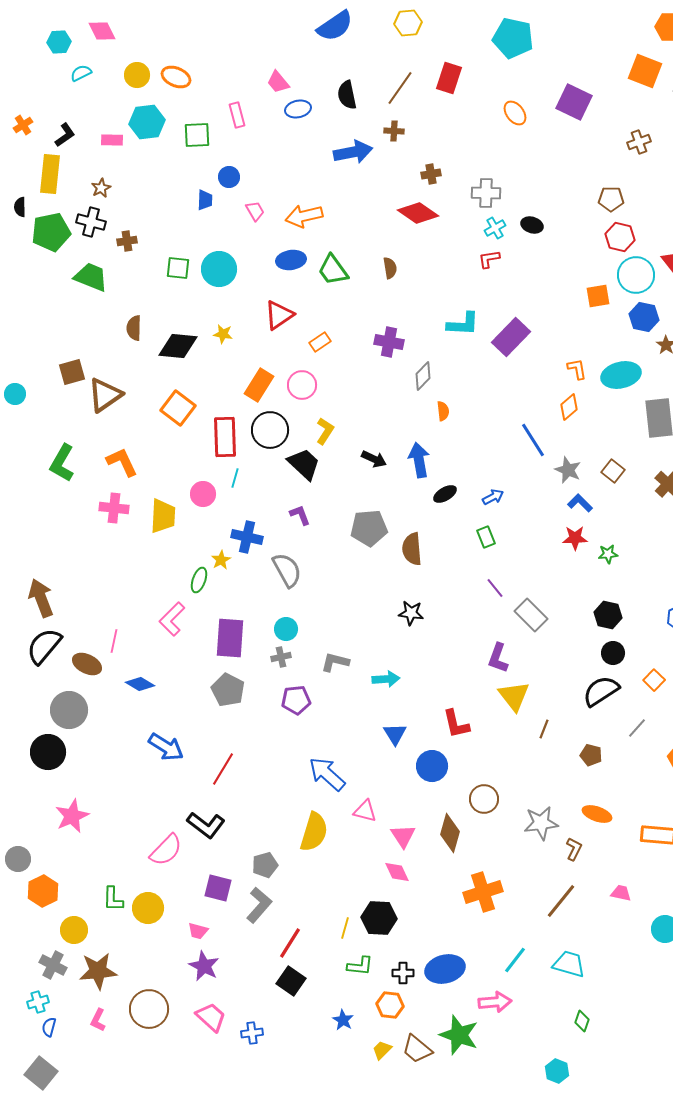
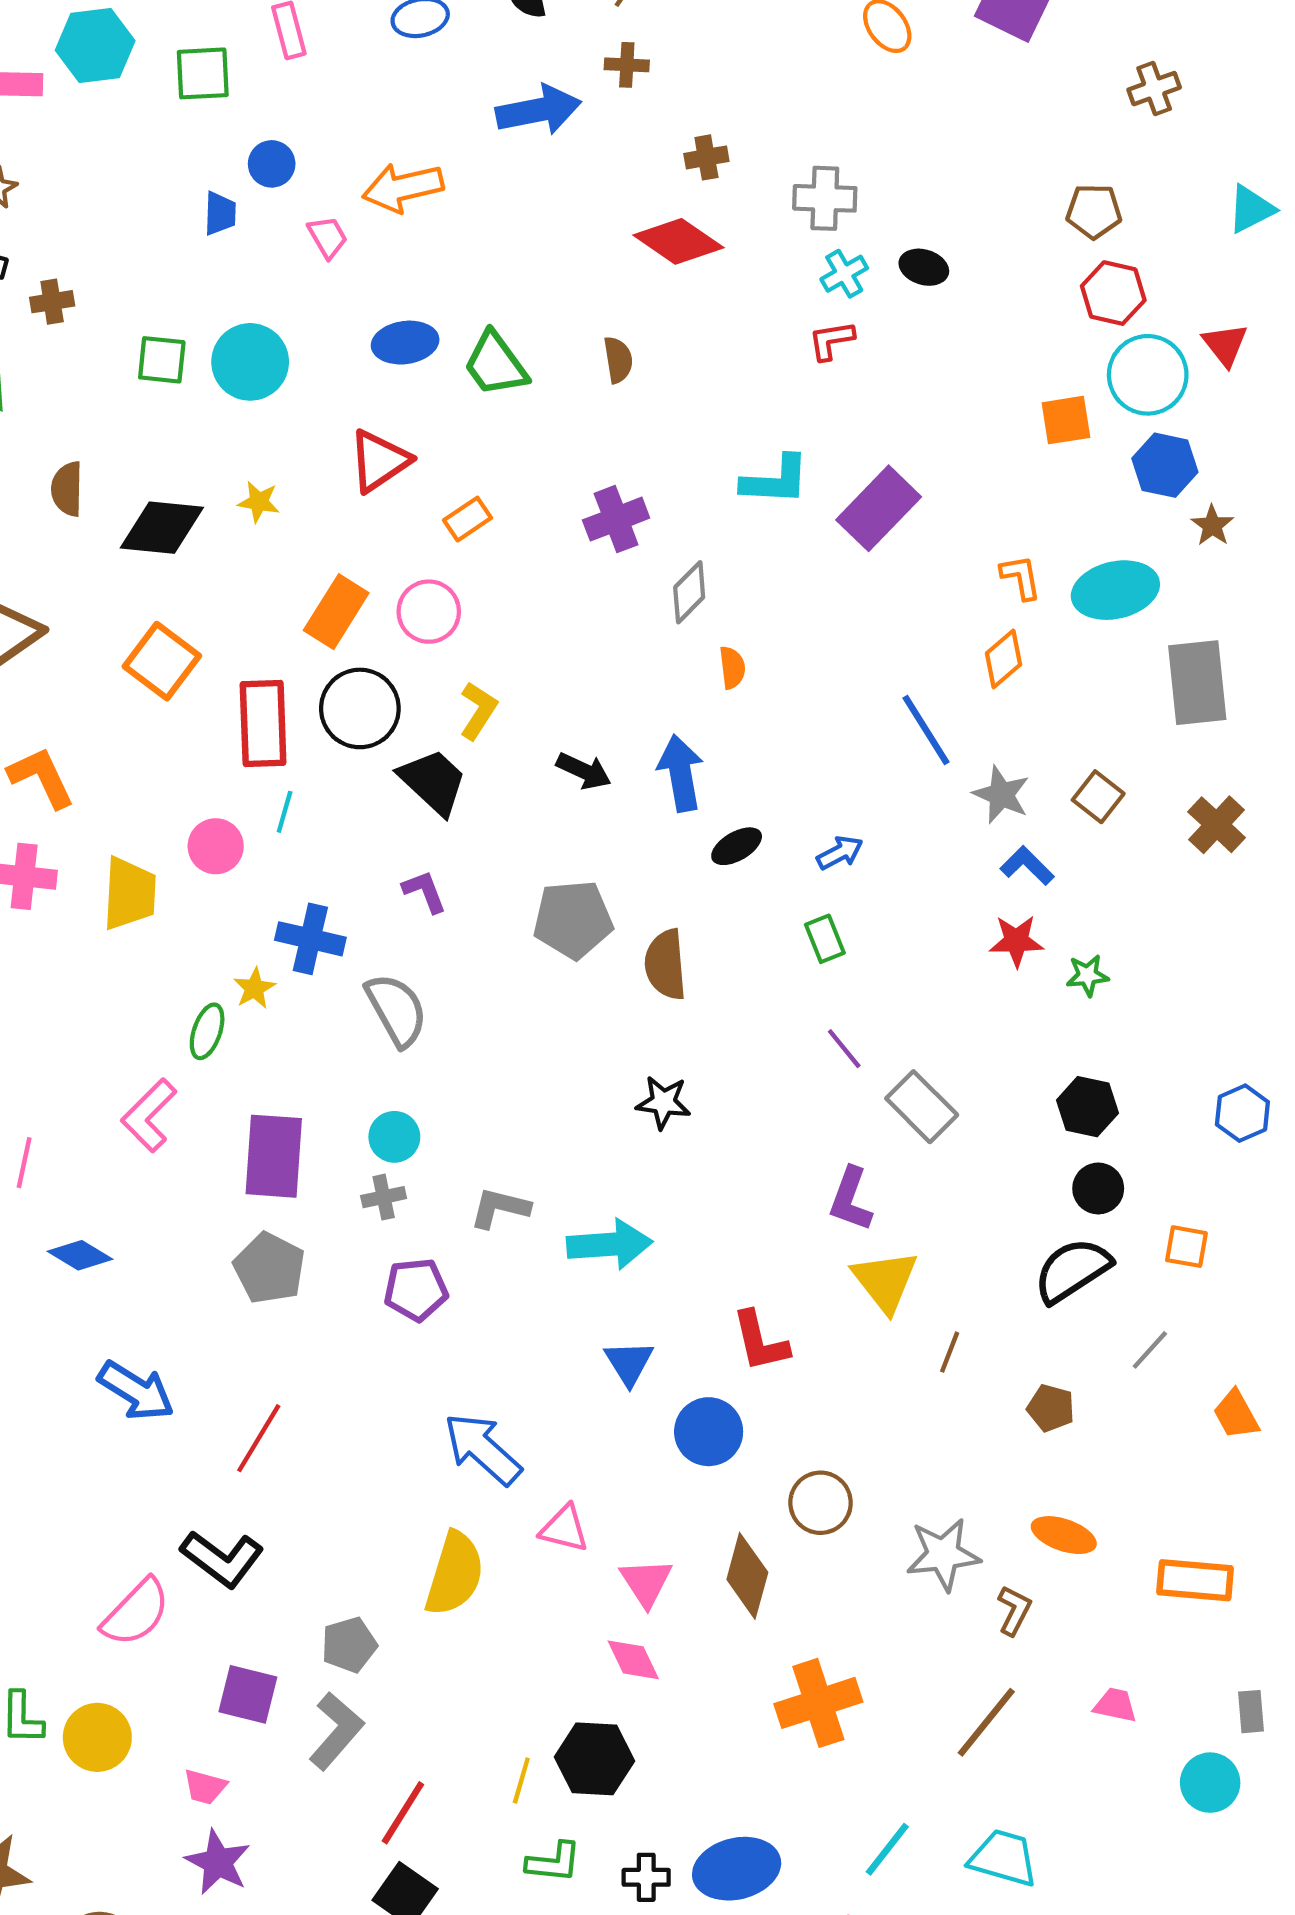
orange arrow: (304, 216) -> (403, 188), moved
purple cross: (389, 342) -> (616, 519), turned -32
cyan arrow: (386, 679) -> (610, 1244), size x1.4
orange square: (654, 680) -> (1186, 1247), turned -35

